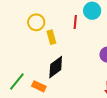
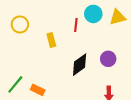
yellow circle: (36, 22) -> (20, 24), moved
black diamond: (56, 67) -> (80, 65), moved

